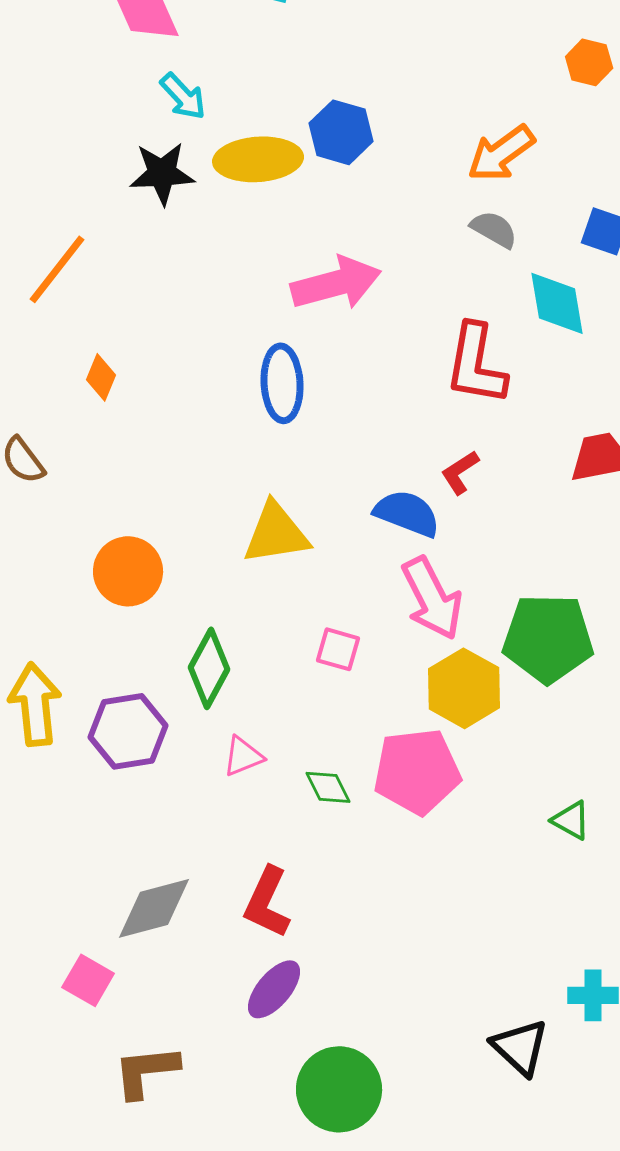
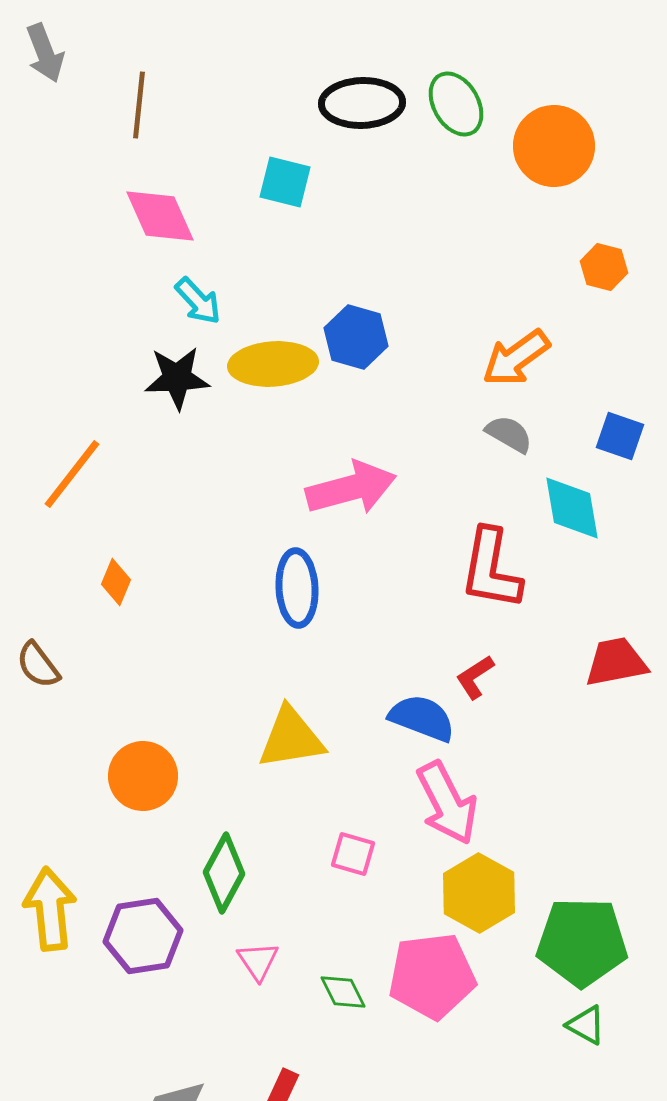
green pentagon: (548, 638) -> (582, 942), moved
pink triangle: (243, 756) -> (258, 961), turned -42

